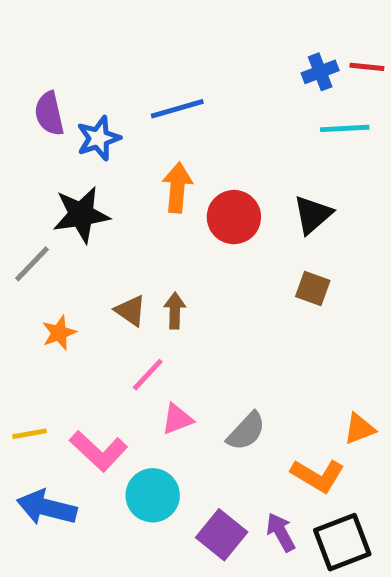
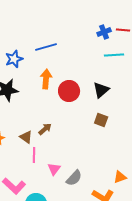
brown triangle: (130, 311) -> (26, 137), moved
brown arrow: (175, 311) -> (45, 129), turned 48
pink line: (148, 375) -> (34, 155), turned -42
pink triangle: (177, 419) -> (54, 169), moved, turned -32

